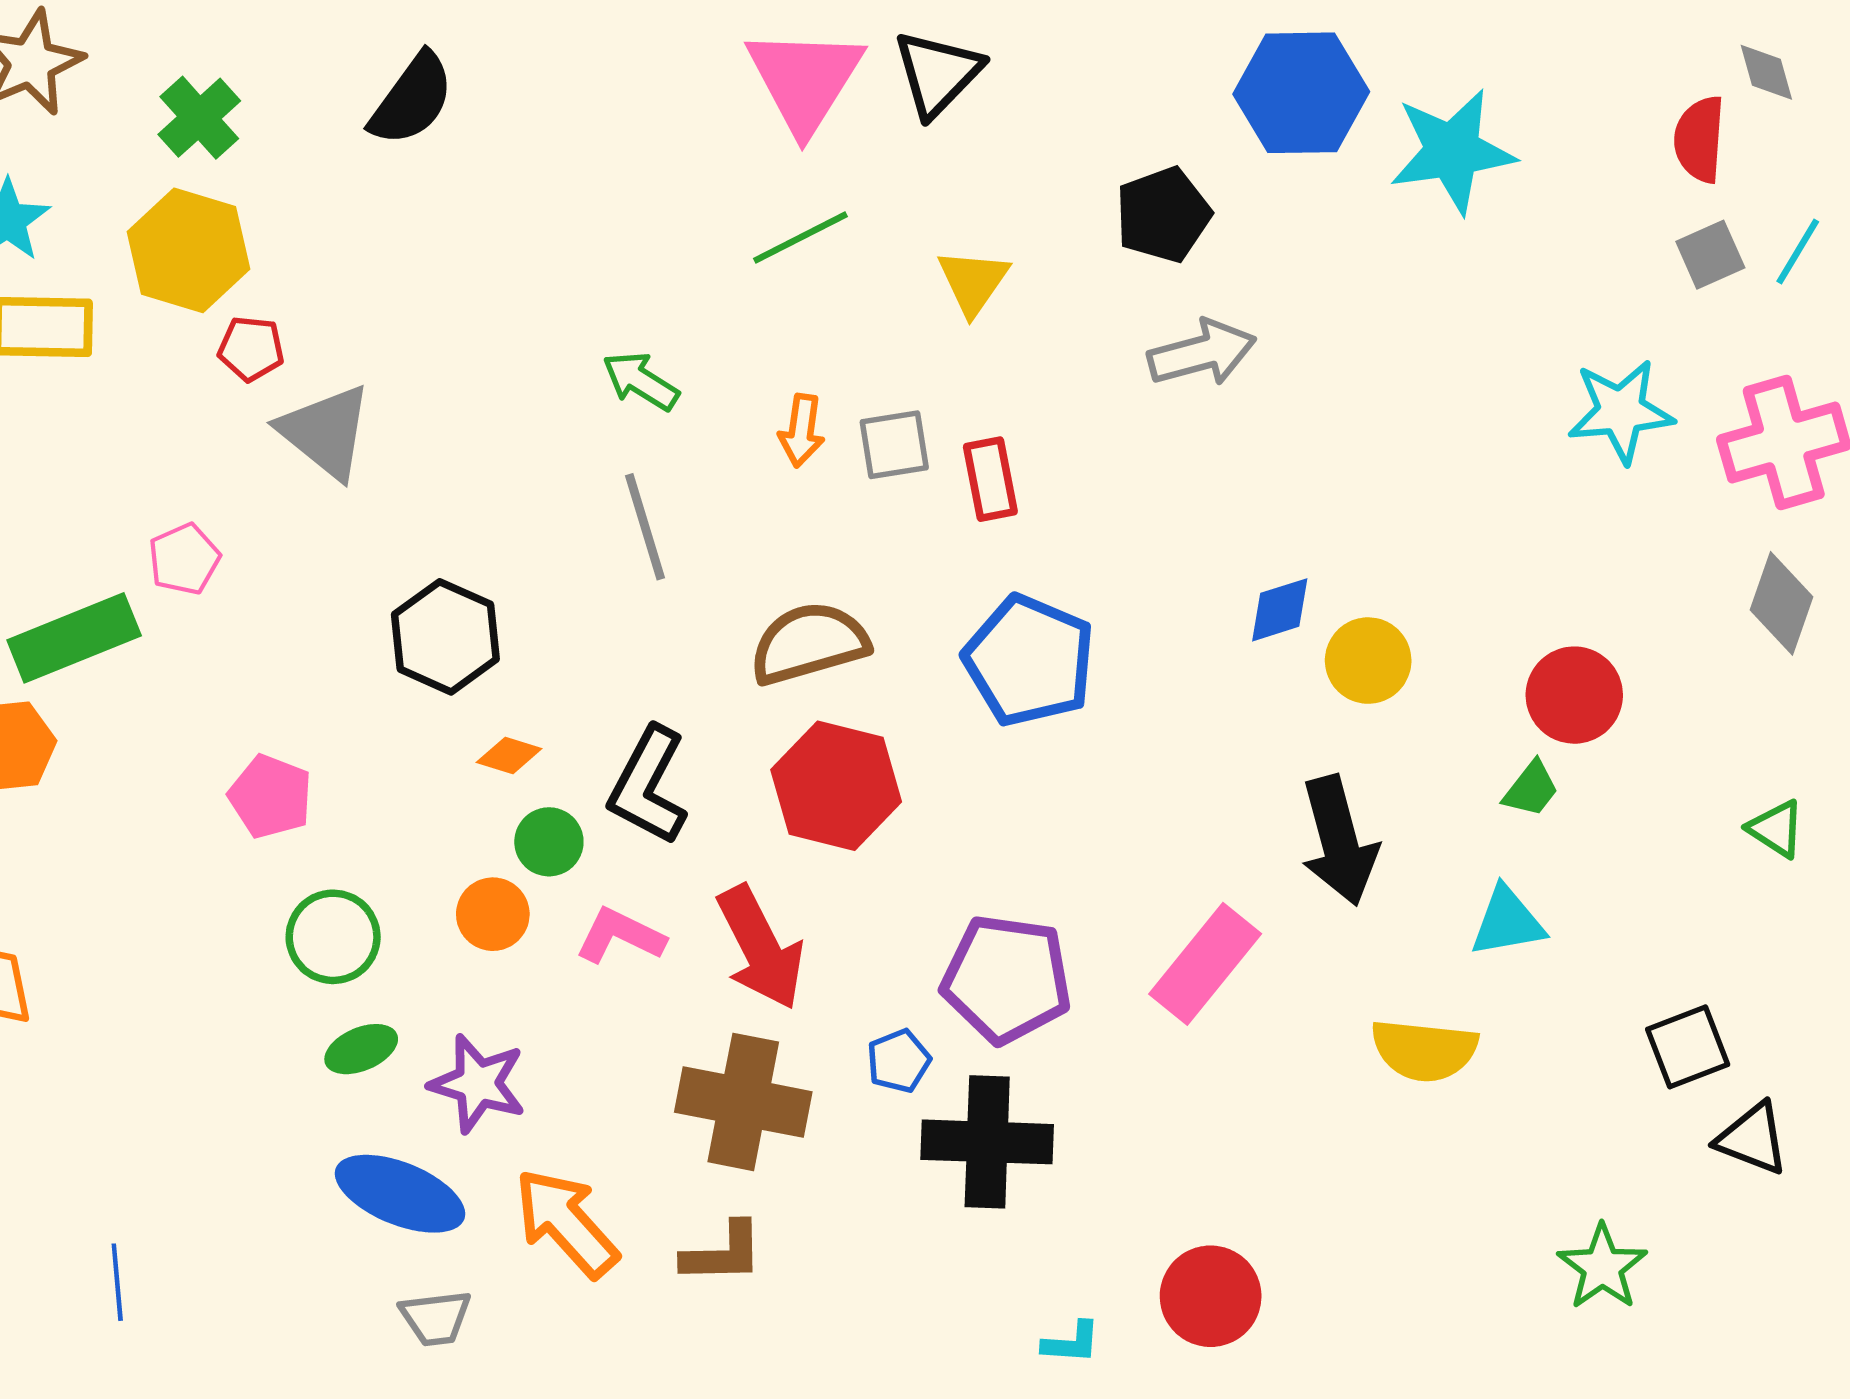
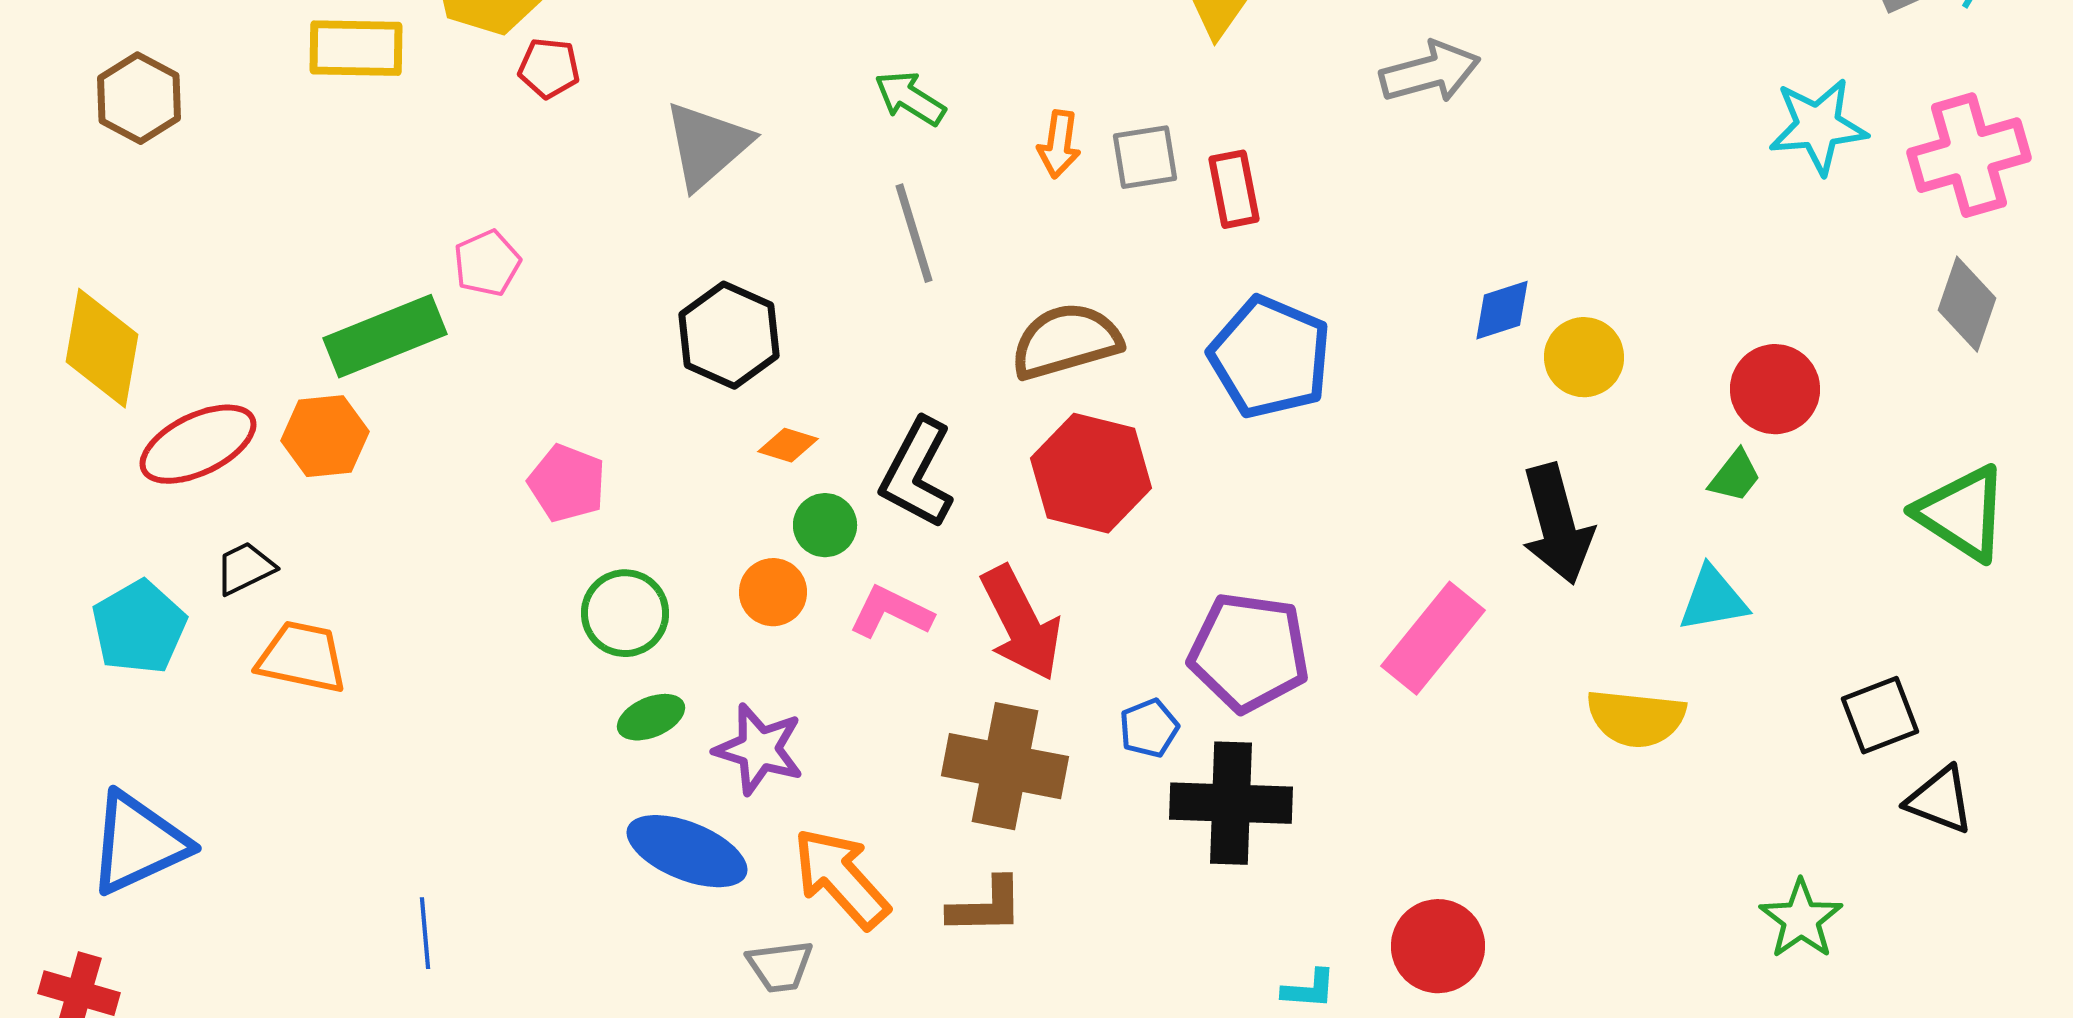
gray triangle: (326, 432) -> (707, 145), moved, turned 40
green triangle: (1776, 829) -> (1962, 513), size x1.8
gray trapezoid: (436, 1318) -> (780, 966), moved

